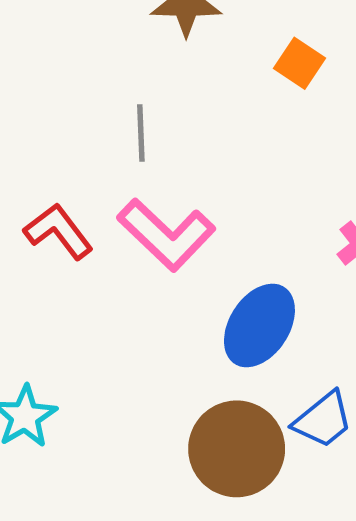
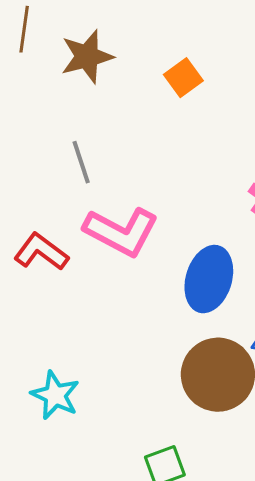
orange square: (300, 63) -> (183, 78), turned 36

